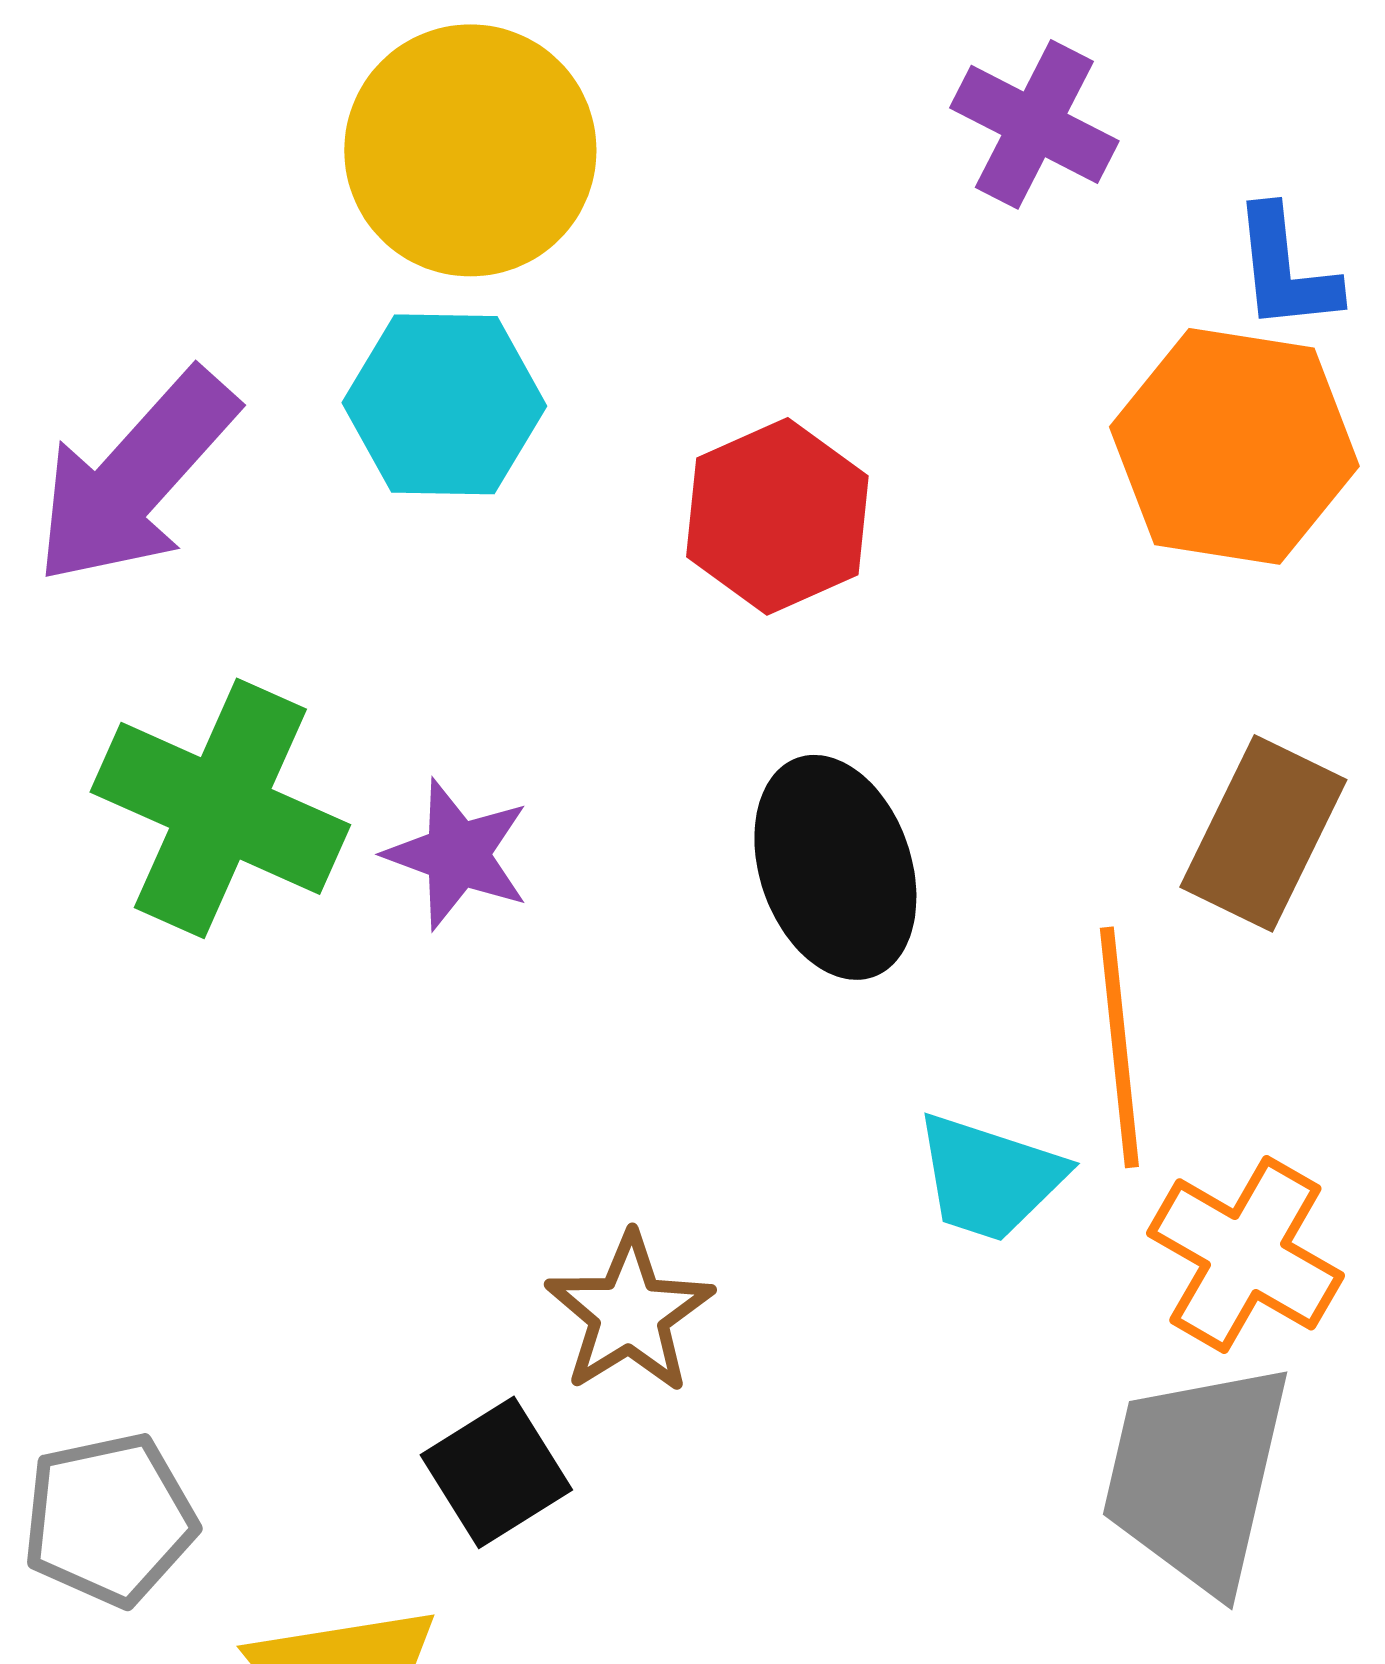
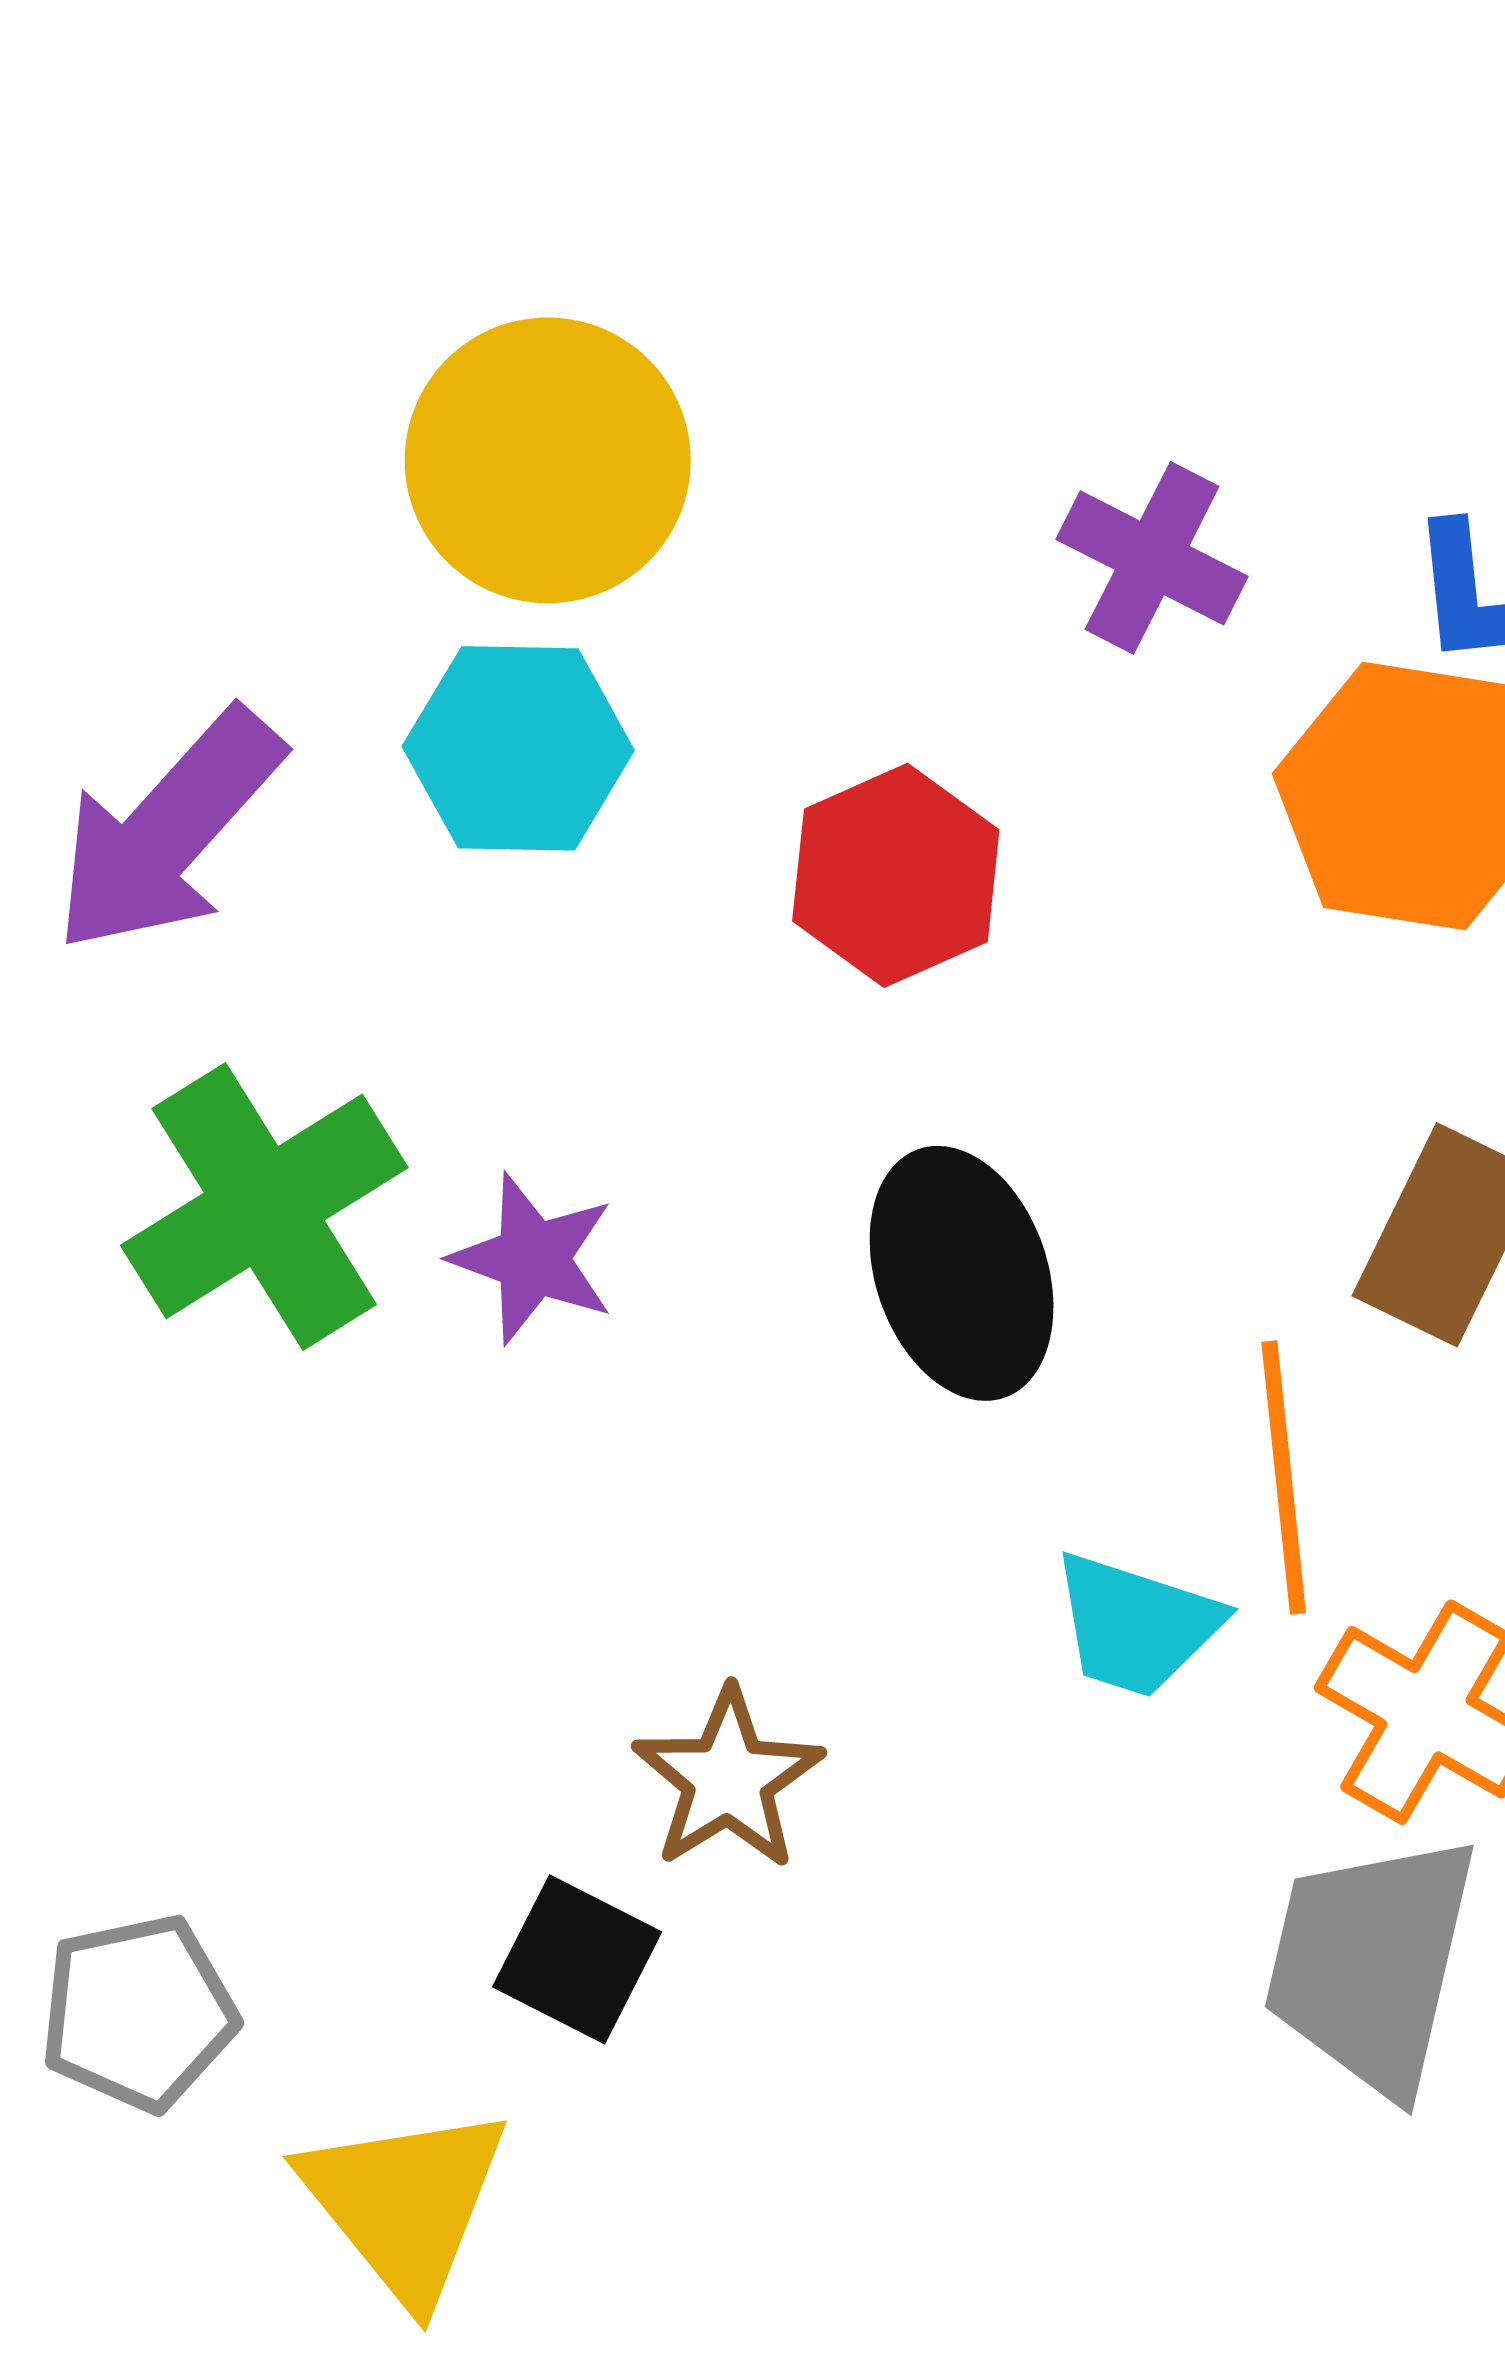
purple cross: (1034, 124) -> (1152, 558), moved
green cross: (220, 808) -> (264, 1206), turned 34
black square: (496, 1472) -> (577, 1959), turned -31

